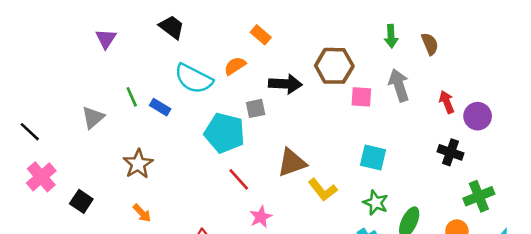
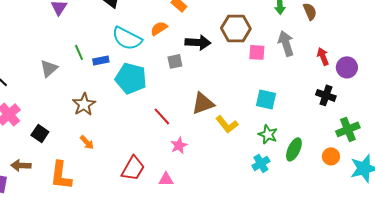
blue rectangle: (160, 107) -> (101, 60), turned -42
cyan pentagon: (225, 133) -> (131, 78), moved

